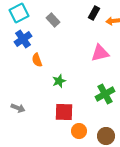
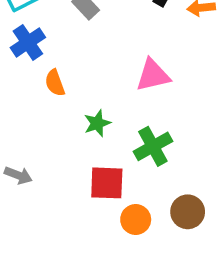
pink triangle: (100, 53) -> (153, 75), moved
green cross: (105, 94) -> (153, 146), moved
brown circle: (106, 136) -> (188, 212), moved

